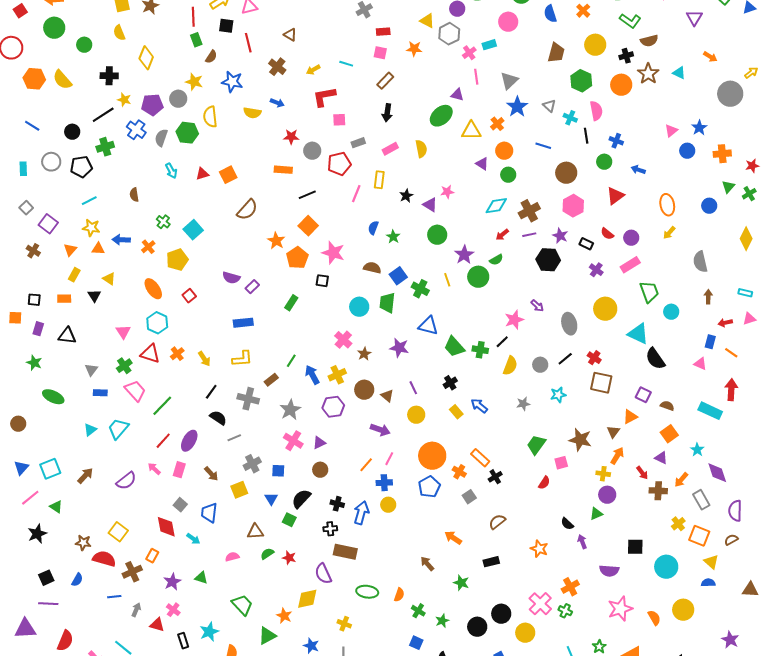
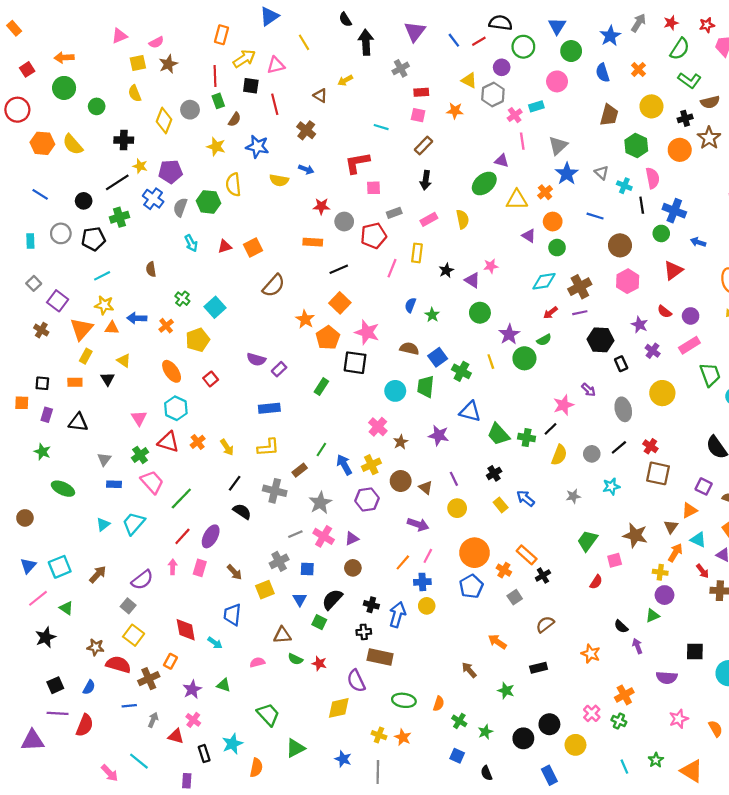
yellow arrow: (313, 70) -> (345, 80), moved
gray circle: (178, 99) -> (190, 110), moved
blue cross: (616, 141) -> (674, 211), size x1.5
purple star: (560, 236) -> (640, 325), moved
black rectangle: (586, 244) -> (621, 364), moved, turned 40
orange triangle: (70, 250) -> (81, 329), size x1.6
black square: (322, 281) -> (355, 363), size x1.6
cyan triangle: (638, 334) -> (698, 540), moved, size x0.7
gray line: (234, 438) -> (295, 534), moved
pink arrow: (154, 469) -> (173, 567), turned 48
gray square: (180, 505) -> (128, 606), moved
green semicircle: (267, 554) -> (295, 659), turned -120
pink cross: (540, 604) -> (592, 713), size x0.7
pink star: (620, 609) -> (679, 719), size x0.7
orange star: (284, 616) -> (403, 737), moved
red semicircle: (65, 641) -> (85, 725), moved

